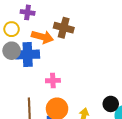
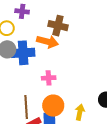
orange arrow: (42, 37) -> (47, 42), moved

